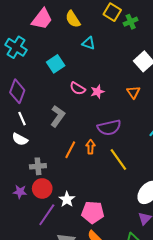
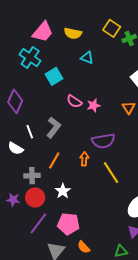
yellow semicircle: (73, 19) -> (73, 33), turned -48
cyan cross: (16, 47) -> (30, 58), moved
white line: (22, 119) -> (30, 132), moved
orange line: (70, 150) -> (54, 160), moved
white star: (67, 199) -> (63, 191), moved
pink pentagon: (93, 212) -> (68, 224), moved

